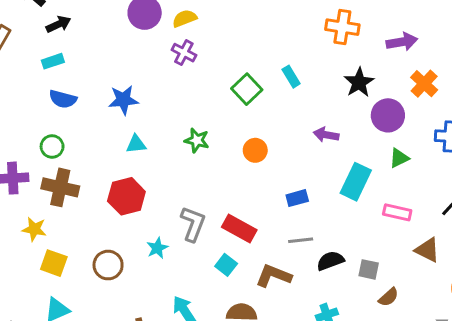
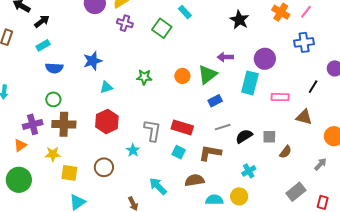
cyan rectangle: (291, 77) -> (185, 12), moved
green square: (247, 89) -> (162, 28), moved
purple circle: (388, 115) -> (265, 59), moved
green triangle: (399, 158) -> (207, 75), moved, size x1.5

